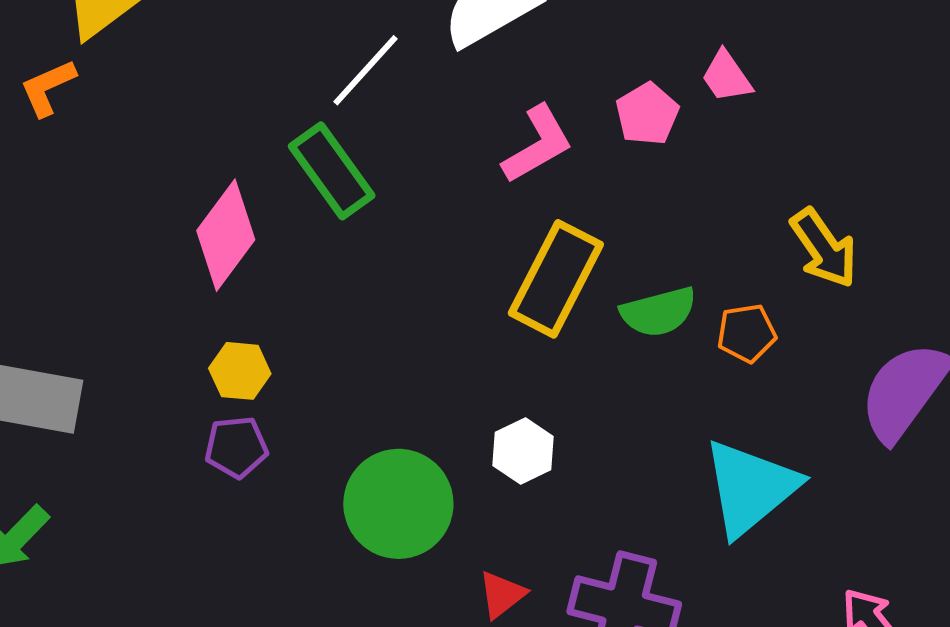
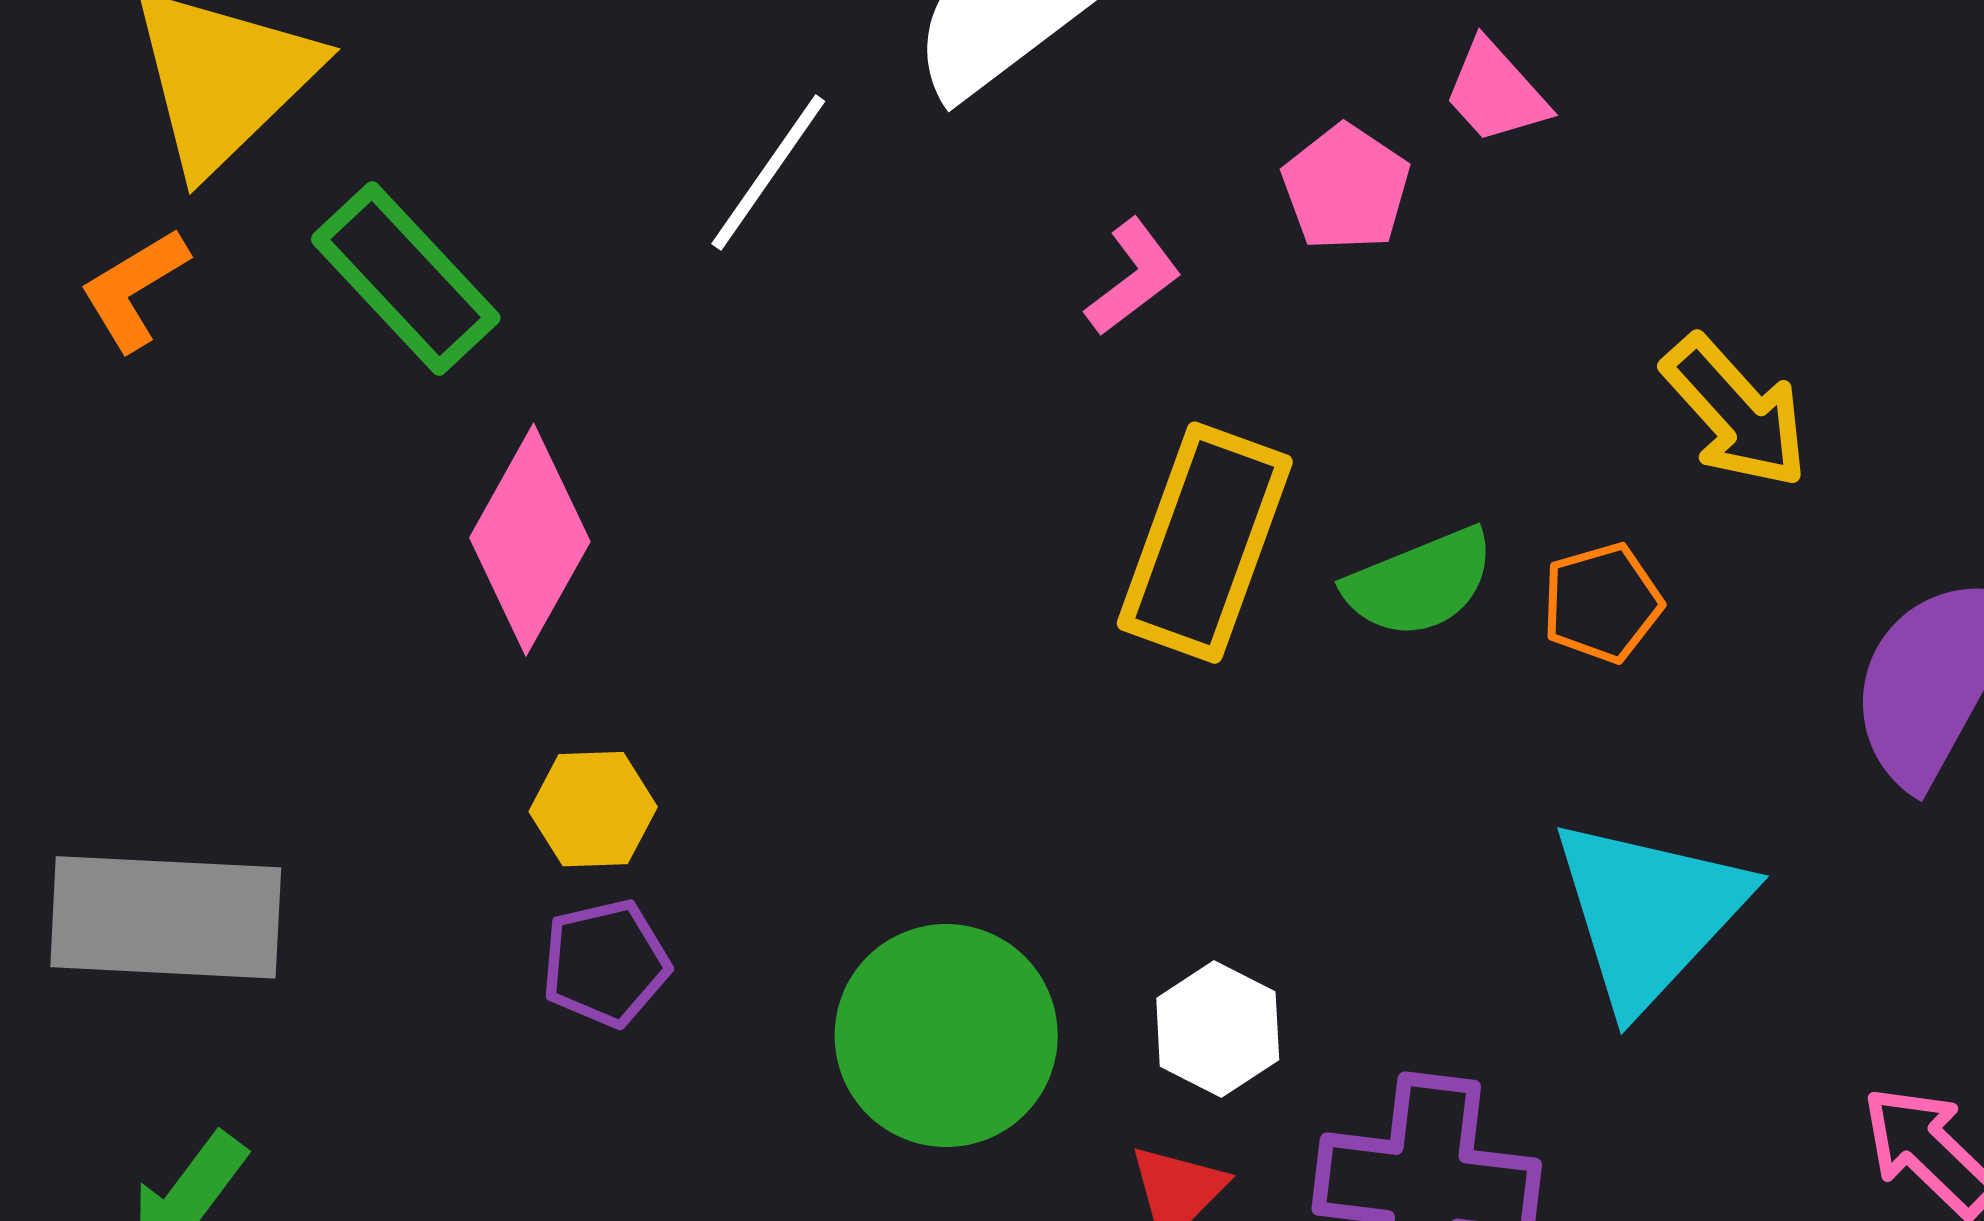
pink L-shape: (538, 144) -> (1133, 277), size x0.7
green rectangle: (332, 171) -> (406, 278), moved
white hexagon: (523, 451) -> (1218, 1029), moved

